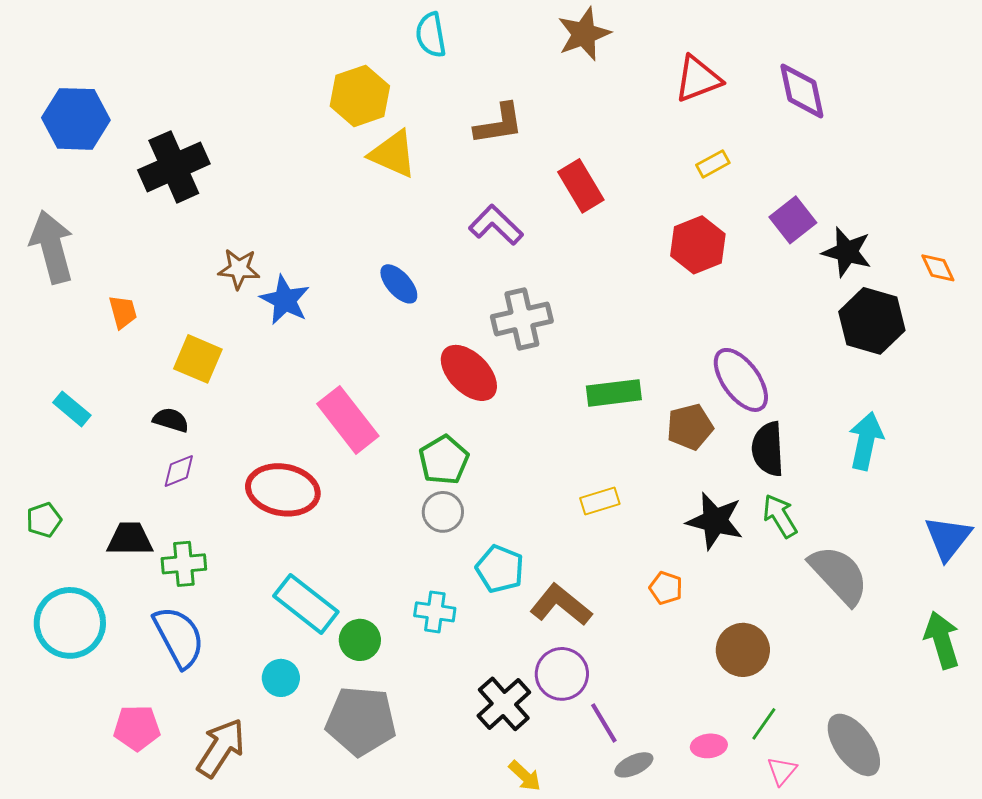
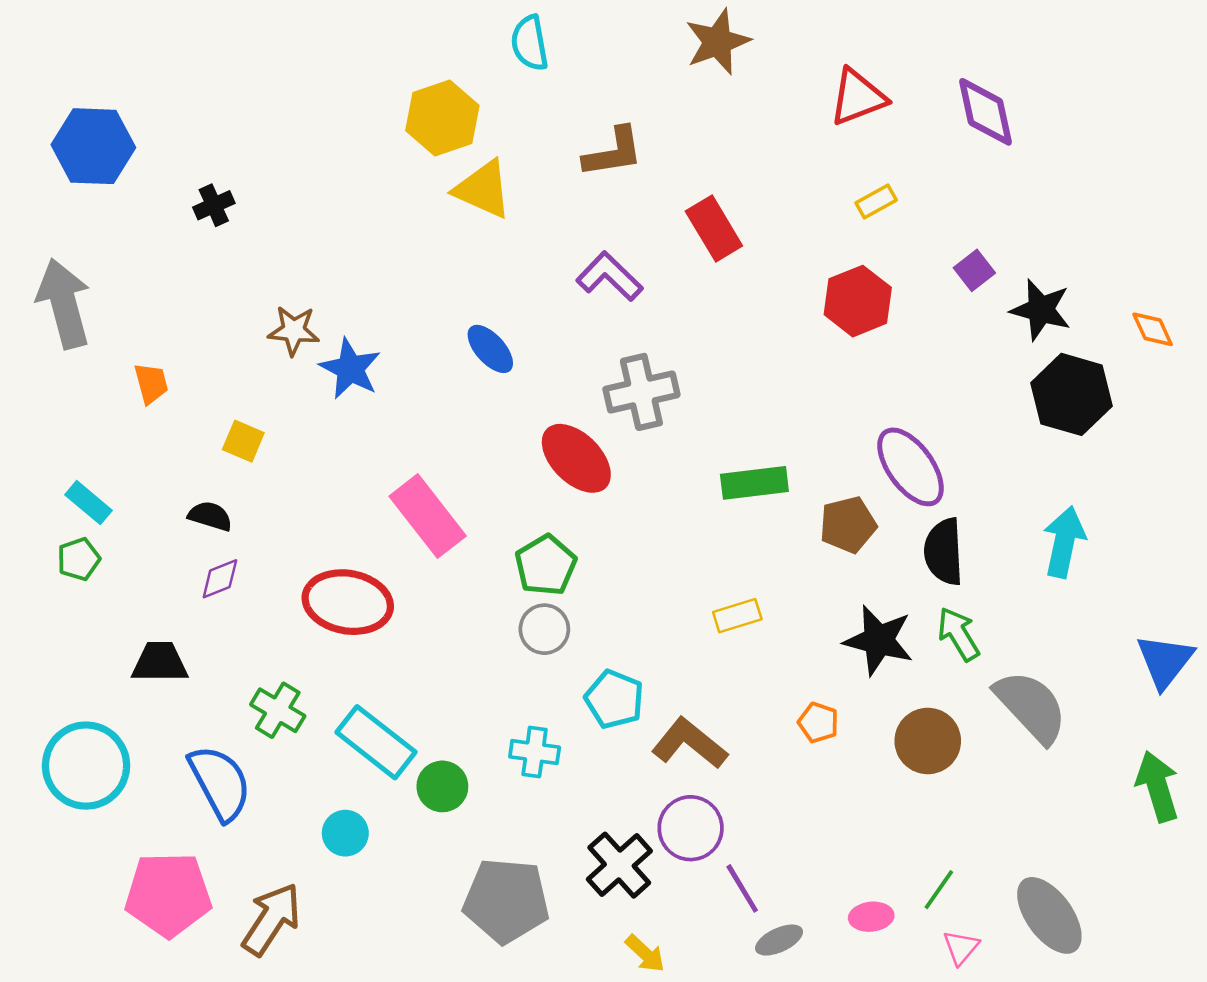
black cross: (174, 167) -> (214, 205), size x0.5
purple square: (793, 220) -> (974, 270), size x0.7
yellow square: (198, 359) -> (243, 441), size x0.7
green pentagon: (44, 520) -> (79, 559), moved
green cross: (184, 564) -> (278, 710), moved, turned 36
brown circle: (743, 650) -> (928, 741), moved
gray pentagon: (361, 721) -> (506, 901), moved
pink pentagon: (137, 728) -> (168, 895), size x1.5

